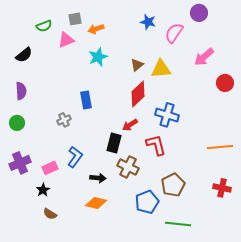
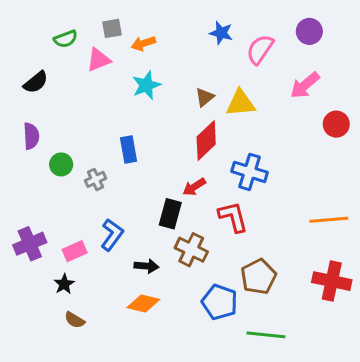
purple circle: (199, 13) -> (309, 31), moved
green circle: (17, 123) -> (61, 164), moved
red cross: (222, 188) -> (332, 281), size x1.4
blue pentagon: (147, 202) -> (220, 302), turned -30

